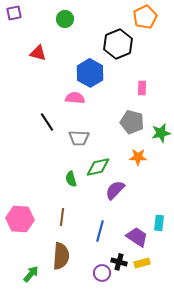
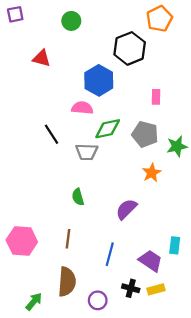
orange star: (138, 157) -> (152, 173), turned -30
green diamond: (98, 167) -> (108, 129), moved
purple circle: (102, 273) -> (98, 300), moved

